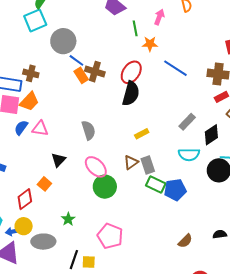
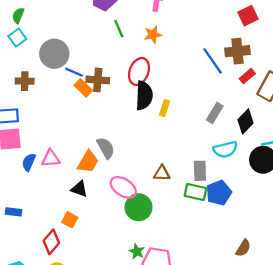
cyan square: (35, 20) -> (17, 38), size x0.7
green line: (135, 28) -> (119, 29), moved
blue line: (175, 68) -> (213, 61), moved, turned 35
brown cross: (31, 73) -> (25, 81), moved
orange trapezoid: (29, 102) -> (88, 162), moved
yellow rectangle: (142, 134) -> (165, 108), moved, turned -32
black triangle: (58, 160) -> (79, 189), turned -42
brown triangle: (131, 162) -> (162, 173), turned 49
gray rectangle: (148, 165) -> (200, 171), moved, turned 30
green star: (68, 219) -> (137, 251), moved

